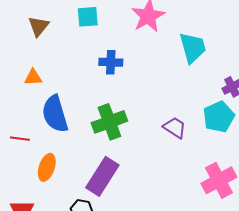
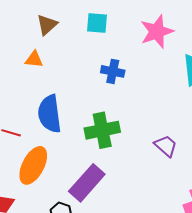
orange triangle: (33, 77) -> (34, 59), moved
orange ellipse: (47, 167) -> (33, 165), size x1.4

